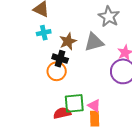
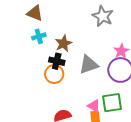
gray triangle: (94, 42) -> (89, 65), moved
green square: (74, 103) -> (112, 103), moved

